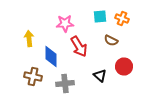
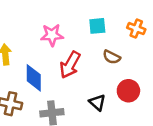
orange cross: (122, 18) -> (136, 29), moved
red arrow: (79, 46) -> (70, 65), turned 60

